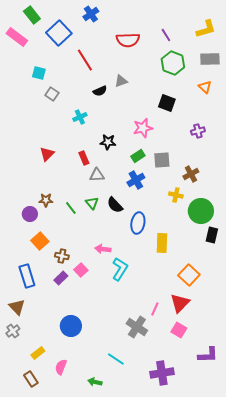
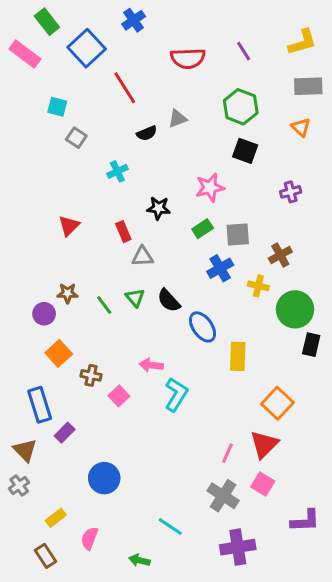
green hexagon: (173, 63) -> (241, 107), moved
blue cross: (136, 180) -> (220, 268), moved
blue ellipse: (138, 223) -> (203, 327), turned -45
purple rectangle: (61, 278) -> (65, 433), moved
gray cross: (137, 327) -> (223, 496), moved

